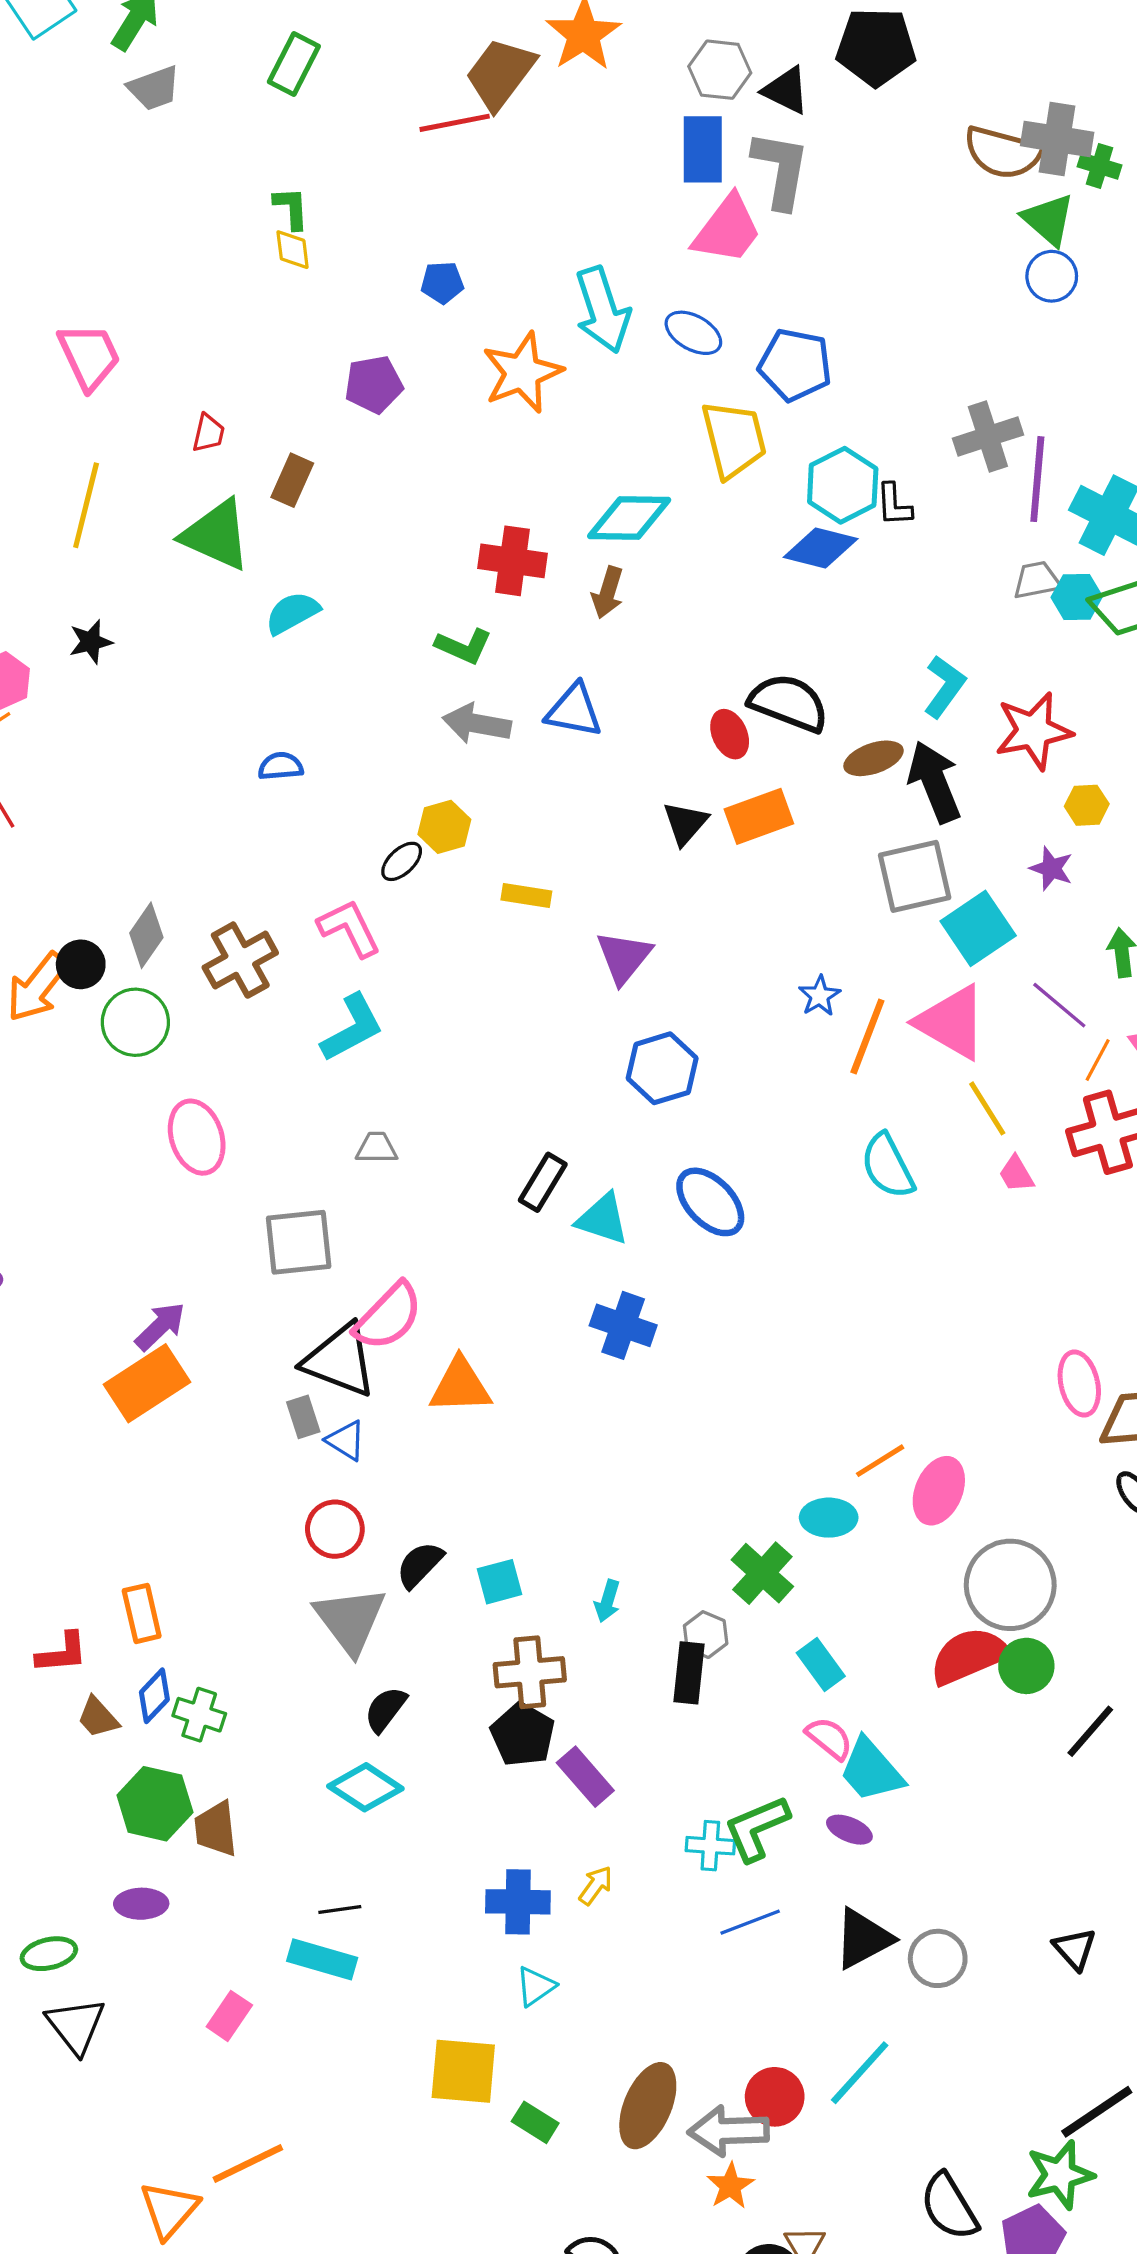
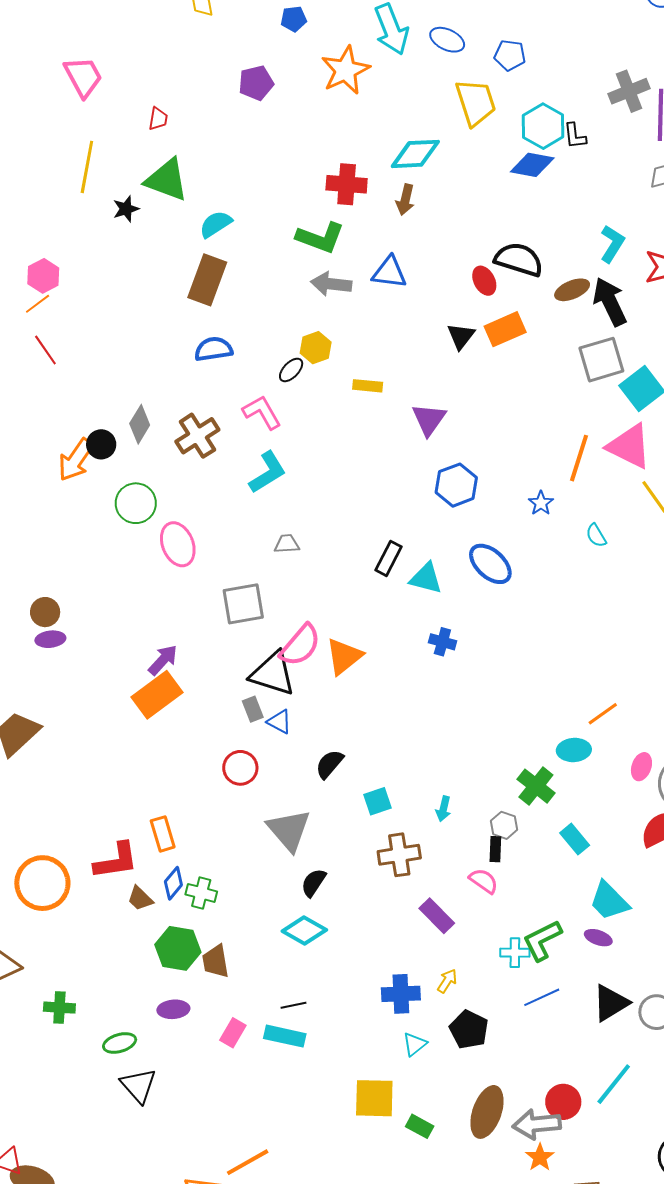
blue pentagon: (795, 365) -> (510, 55), size x0.7
brown rectangle: (292, 480) -> (207, 280), moved, size x1.6
black star: (91, 642) -> (126, 209), moved
green L-shape: (464, 646) -> (320, 238), size x1.4
blue semicircle: (281, 766) -> (214, 349), moved, size x1.4
blue star: (820, 996) -> (541, 503), moved
green circle: (135, 1022) -> (136, 503), moved
cyan semicircle: (888, 1166) -> (596, 535), size x0.6
blue cross: (623, 1325) -> (442, 642), size x0.7
orange triangle: (460, 1386) -> (344, 656), moved, turned -33
pink ellipse: (939, 1491) -> (641, 767), moved, size x0.7
red circle: (335, 1529) -> (240, 768), moved
black semicircle: (420, 1565) -> (329, 764), moved
red L-shape: (62, 1653) -> (116, 861), size x1.4
black rectangle: (689, 1673) -> (495, 849), size x0.7
black pentagon: (523, 1735) -> (469, 1030), moved
pink semicircle: (829, 1738) -> (484, 881), moved
pink rectangle: (229, 2016) -> (233, 1033), moved

